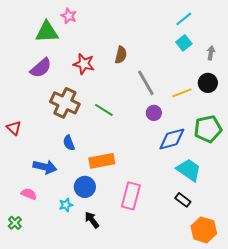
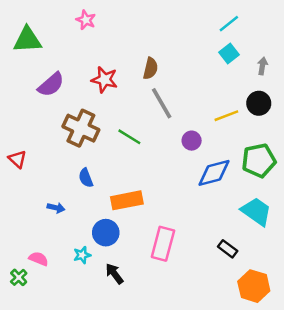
green triangle: (47, 32) -> (27, 40), moved
gray line: (146, 83) -> (162, 103), moved
blue arrow: (45, 167) -> (56, 208), size x0.6
cyan trapezoid: (189, 170) -> (256, 211), moved
pink semicircle: (29, 194) -> (39, 259), moved

